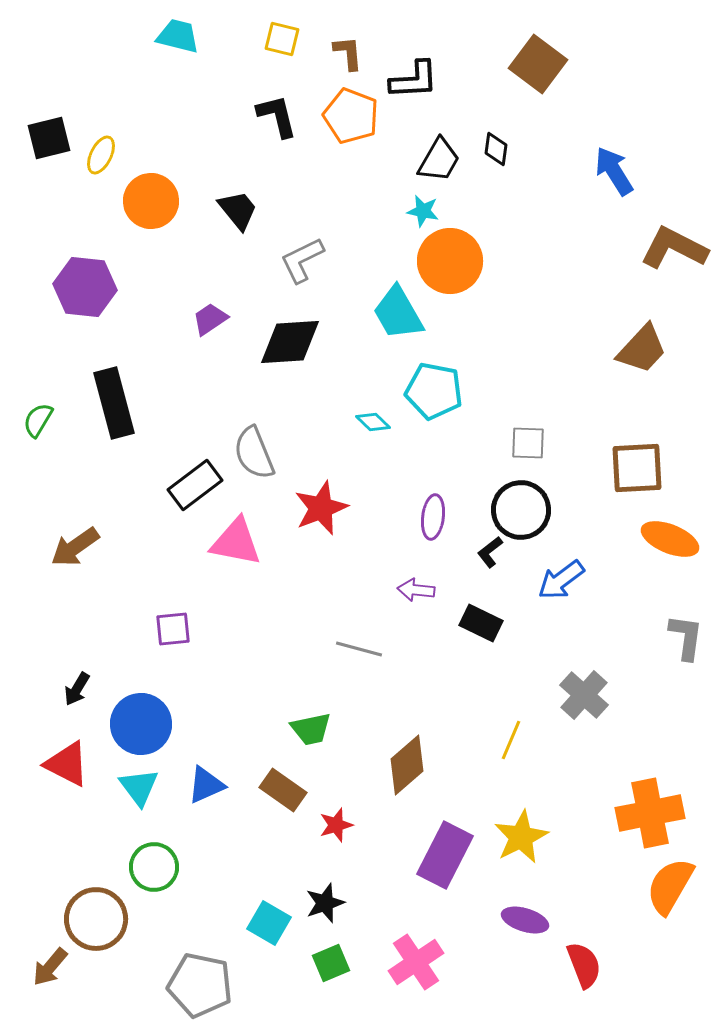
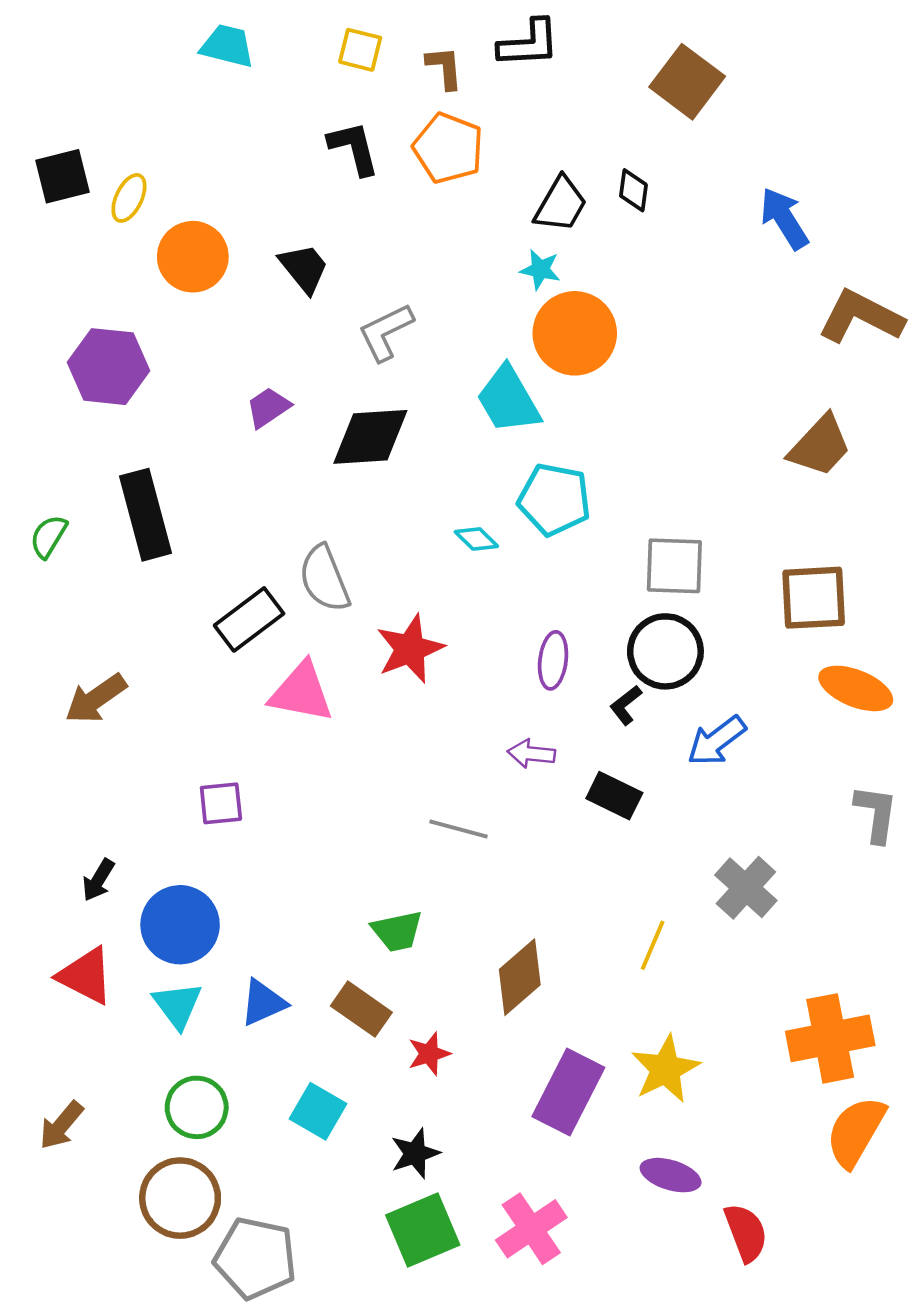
black L-shape: (414, 80) -> (529, 43), moved
gray square: (528, 443) -> (674, 566), size x1.4
brown circle: (96, 919) -> (180, 1198), moved
cyan square: (269, 923) -> (318, 1111), moved
green square: (331, 963) -> (423, 1230), size x1.5
brown arrow: (50, 967) -> (61, 1125), moved

